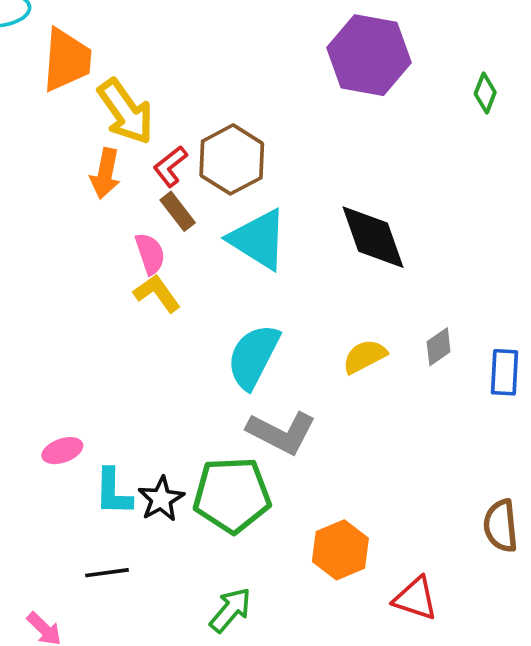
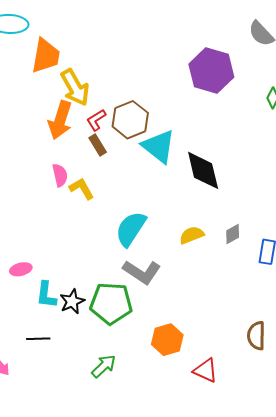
orange arrow: (105, 174) -> (60, 120), size x1.4
cyan triangle: (258, 239) -> (159, 146), moved
pink semicircle: (150, 254) -> (60, 175), moved

